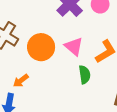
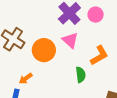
pink triangle: (74, 46) -> (70, 40), moved

